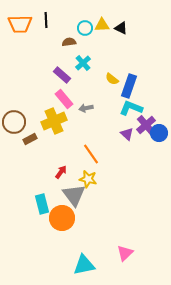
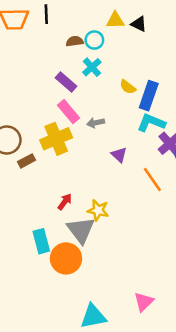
cyan circle: (85, 28) -> (94, 40), moved
purple triangle: (127, 134) -> (119, 155), moved
orange line: (91, 154) -> (152, 179), moved

